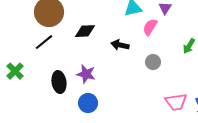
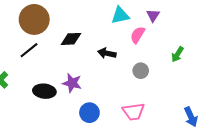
black ellipse: (59, 82) -> (44, 91), turned -75
pink trapezoid: (176, 102) -> (134, 112), moved
blue circle: (88, 103) -> (89, 113), moved

